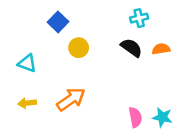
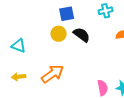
blue square: (58, 22) -> (67, 14), moved, turned 35
black semicircle: (131, 48) -> (82, 35), moved

